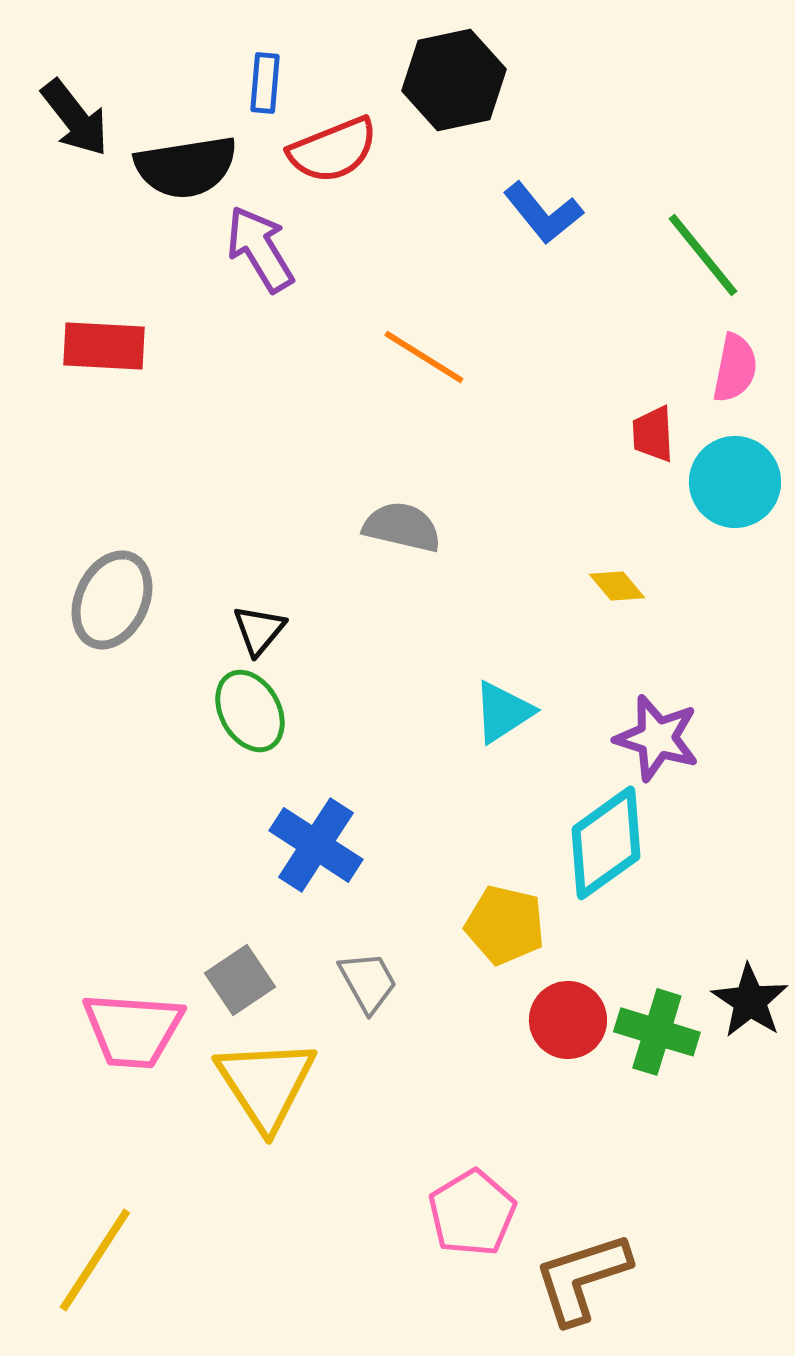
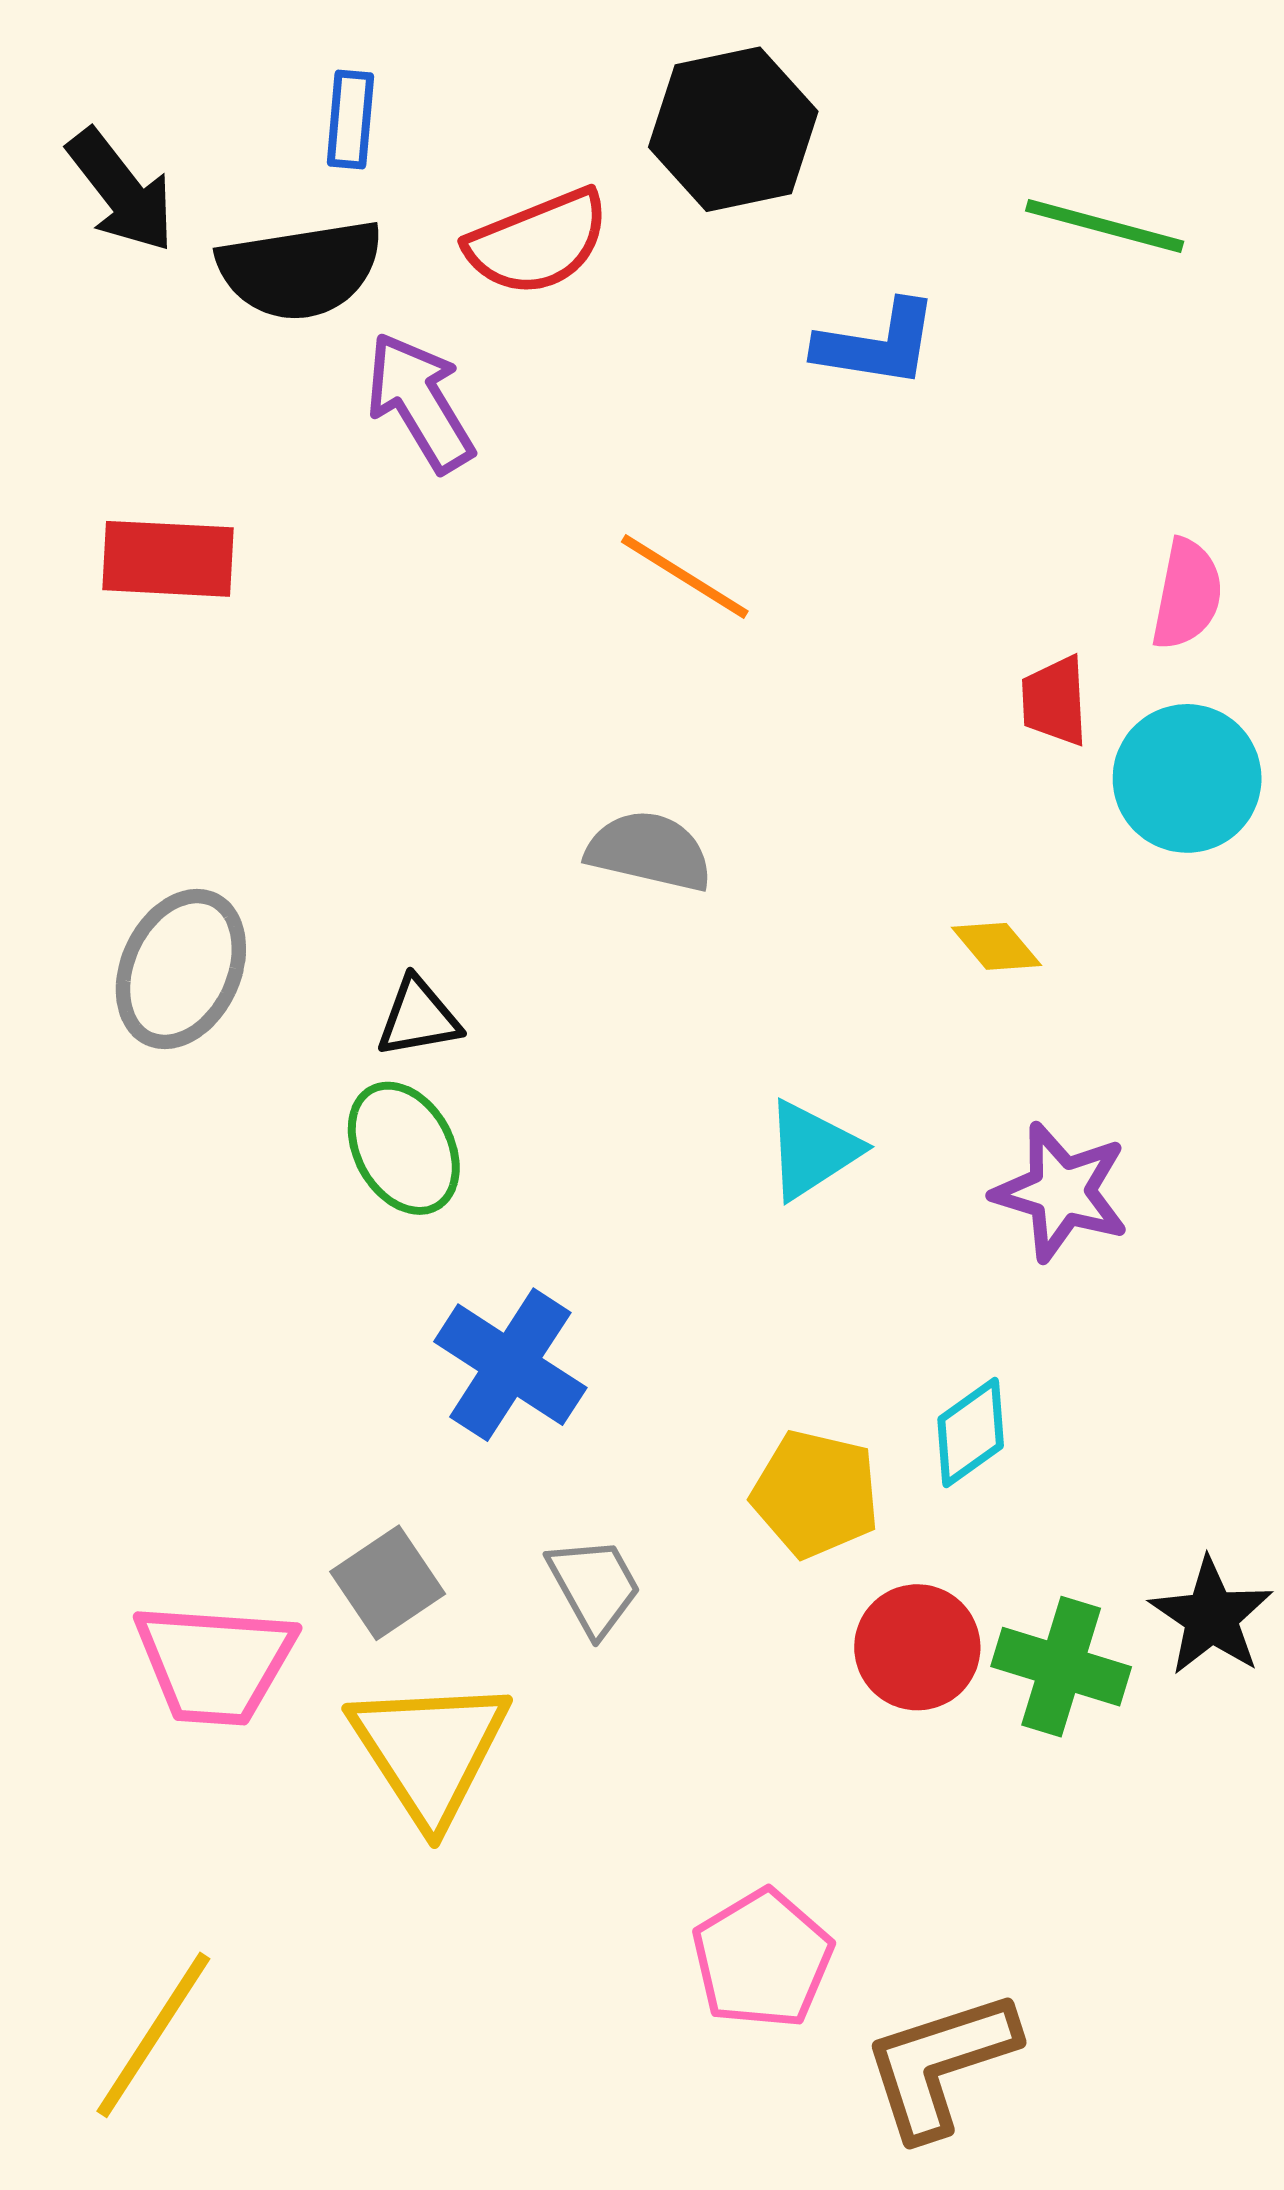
blue rectangle: (265, 83) -> (350, 120), moved
blue L-shape: (543, 213) -> (877, 344), turned -42
green line: (703, 255) -> (1105, 226), moved, turned -36
black triangle: (259, 630) -> (418, 1017), turned 40
cyan diamond: (606, 843) -> (971, 1433), moved, size x0.6

